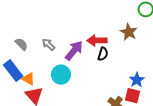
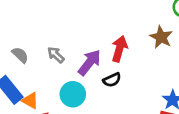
red arrow: (97, 40) -> (119, 49), turned 108
black semicircle: (103, 54) -> (112, 80), moved, turned 48

